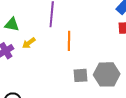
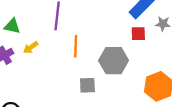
gray hexagon: (107, 74) -> (114, 61), moved

